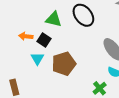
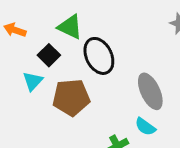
black ellipse: (83, 15) -> (99, 56), moved
orange arrow: (26, 36) -> (15, 30), moved

